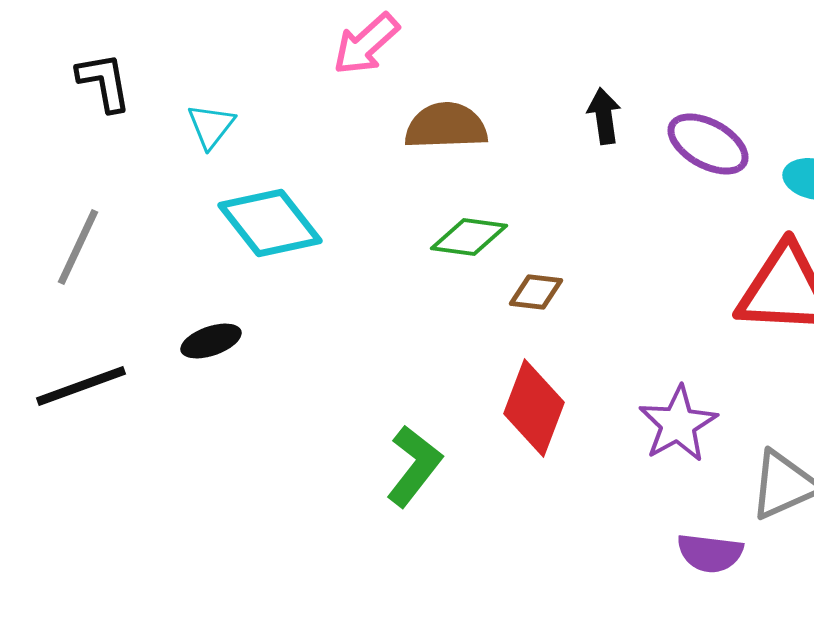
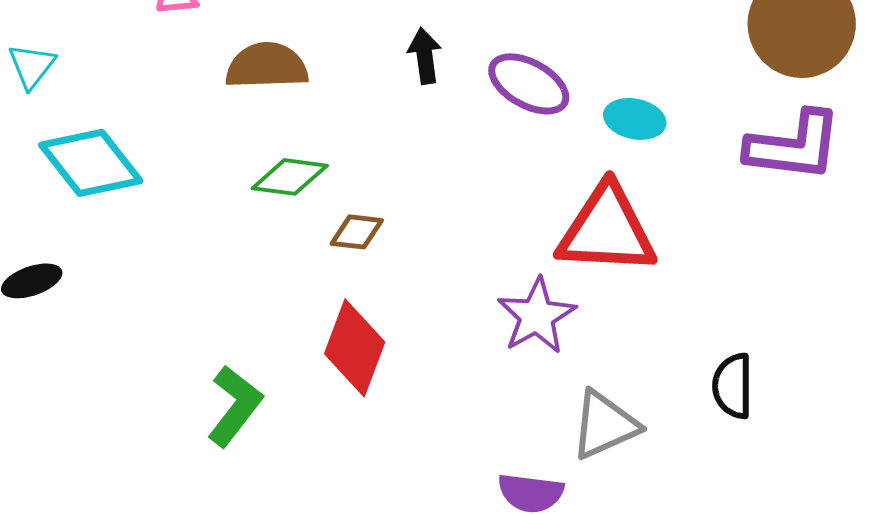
purple star: (678, 424) -> (537, 316), moved

